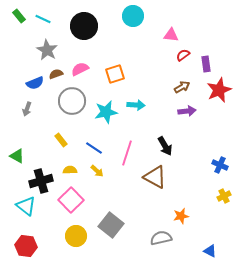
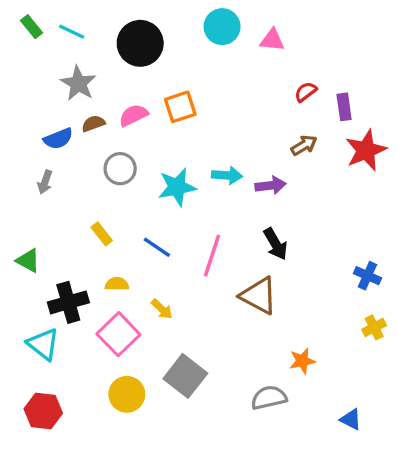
pink triangle: (171, 35) -> (272, 40), moved
orange square: (115, 74) -> (180, 107), moved
gray circle: (72, 101) -> (120, 169), size x0.7
purple arrow: (187, 111) -> (271, 185), moved
yellow arrow: (97, 171) -> (162, 309), moved

